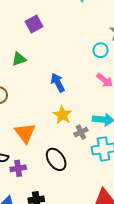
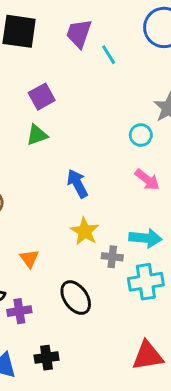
green triangle: (19, 59) -> (37, 135), moved
gray cross: (81, 132) -> (112, 257), turned 32
orange triangle: (25, 133) -> (29, 259), size x0.6

